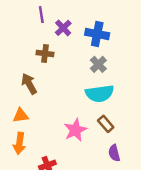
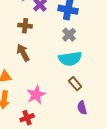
brown arrow: (29, 84) -> (23, 53), moved
pink star: (75, 130) -> (36, 95), moved

